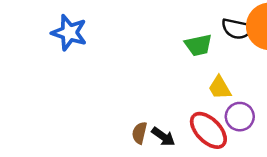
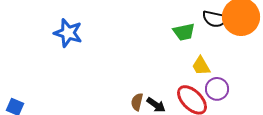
blue star: (69, 33) -> (68, 33), moved

